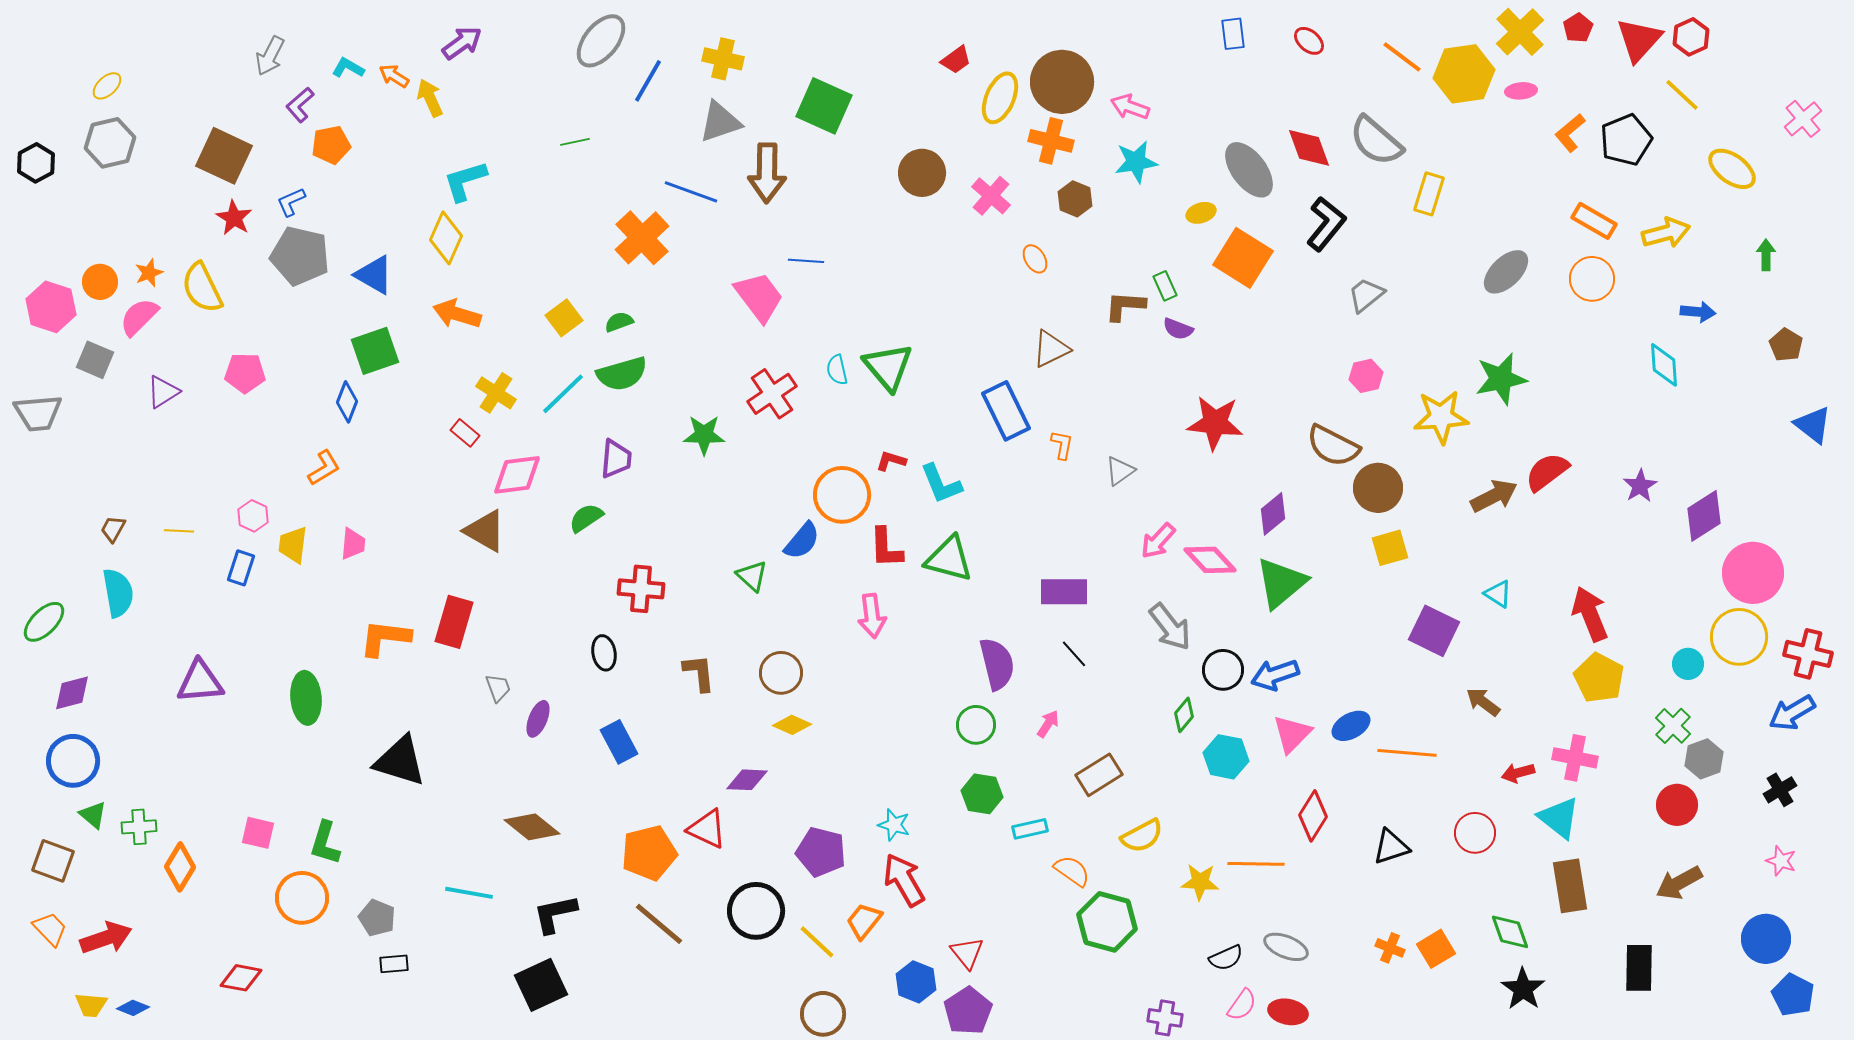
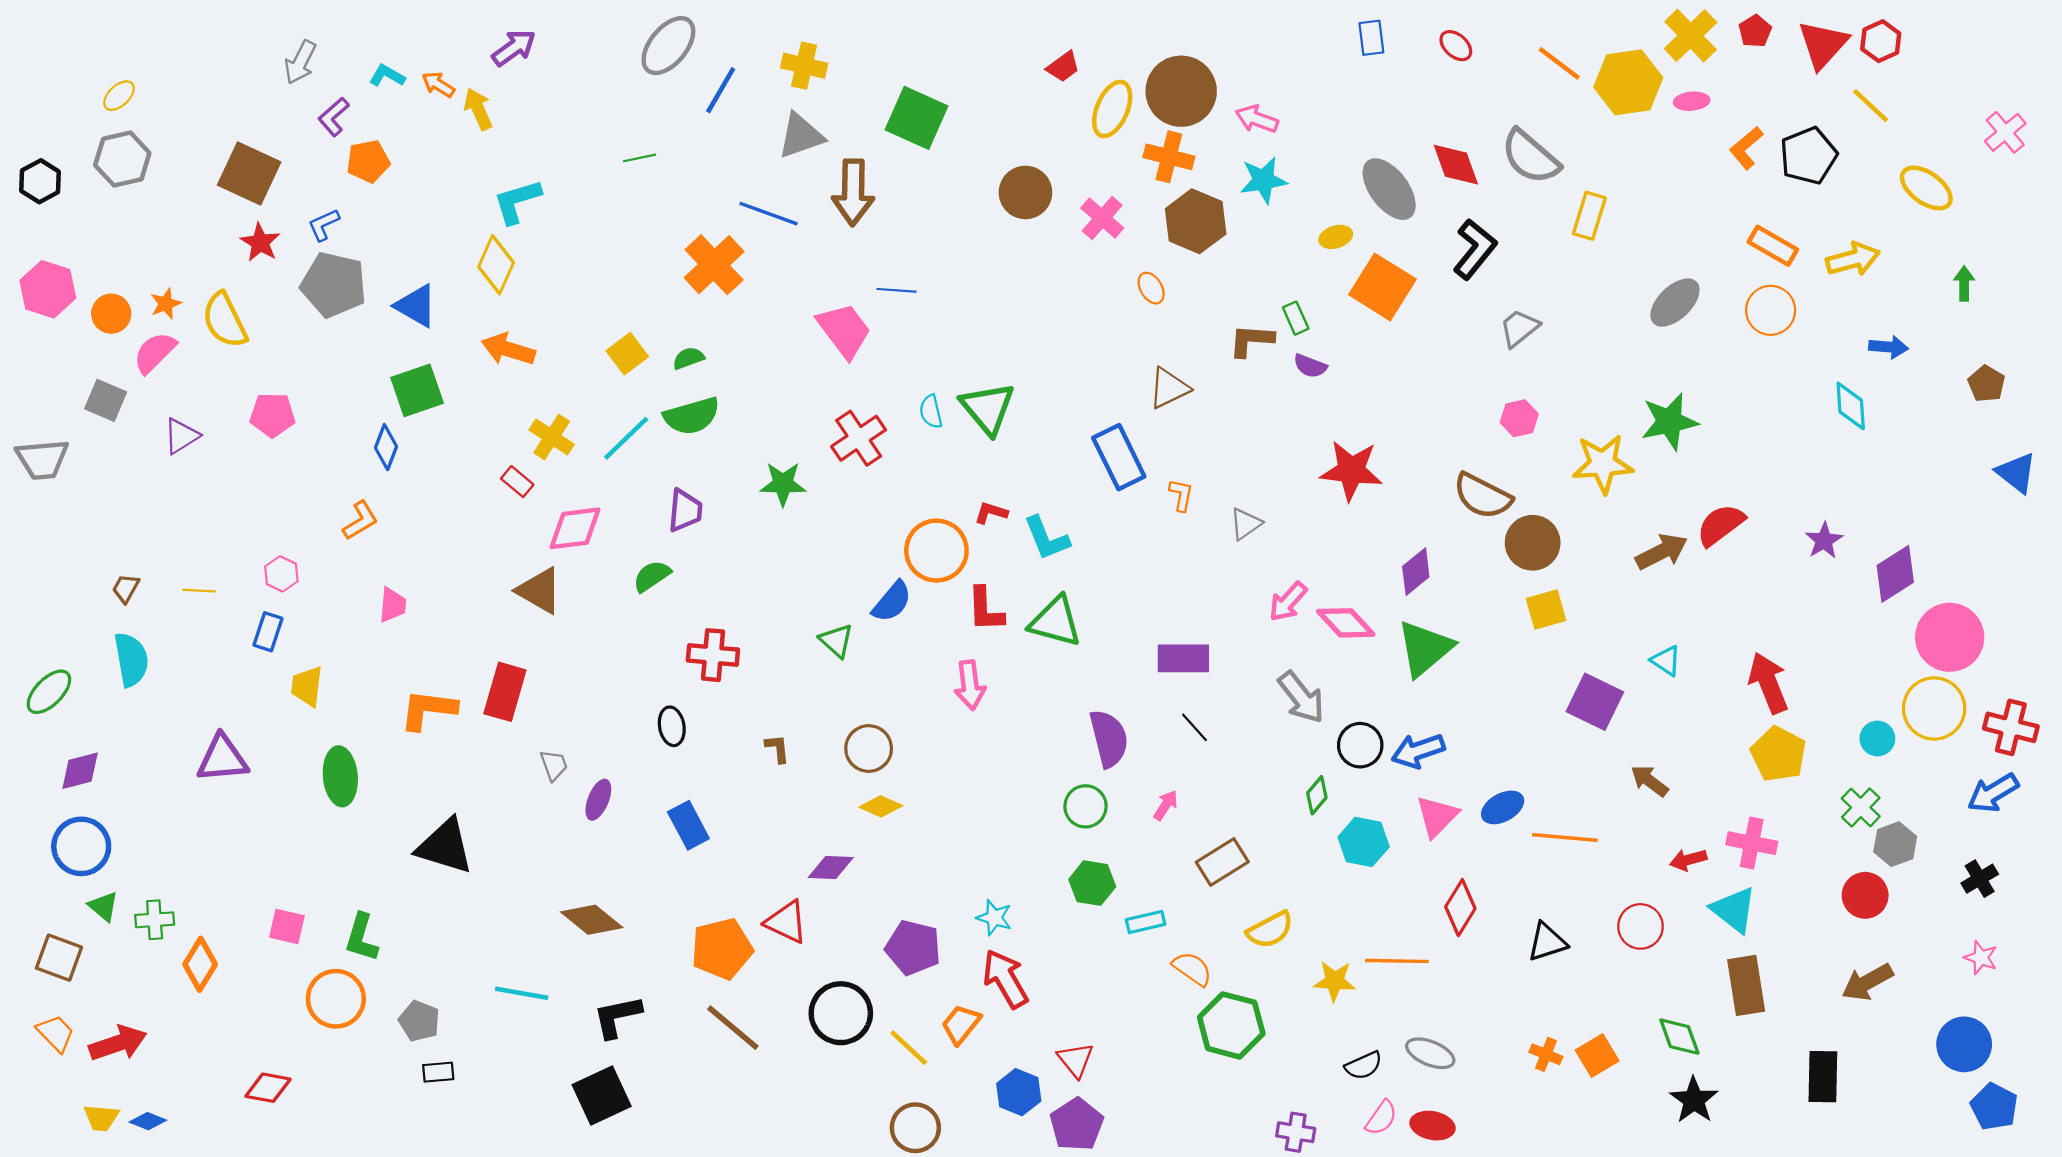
brown hexagon: (1075, 199) -> (1196, 221), size x1.6
pink hexagon: (51, 307) -> (48, 289), moved
yellow trapezoid: (293, 545) -> (307, 686), moved
brown L-shape: (699, 673) -> (777, 749), size x0.7

